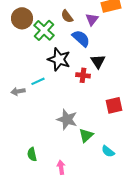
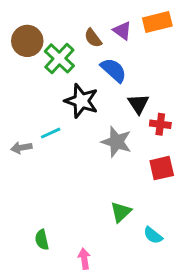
purple triangle: (92, 19) -> (122, 31), moved, turned -32
red cross: (83, 75) -> (160, 124), moved
gray star: (67, 119) -> (116, 142), moved

